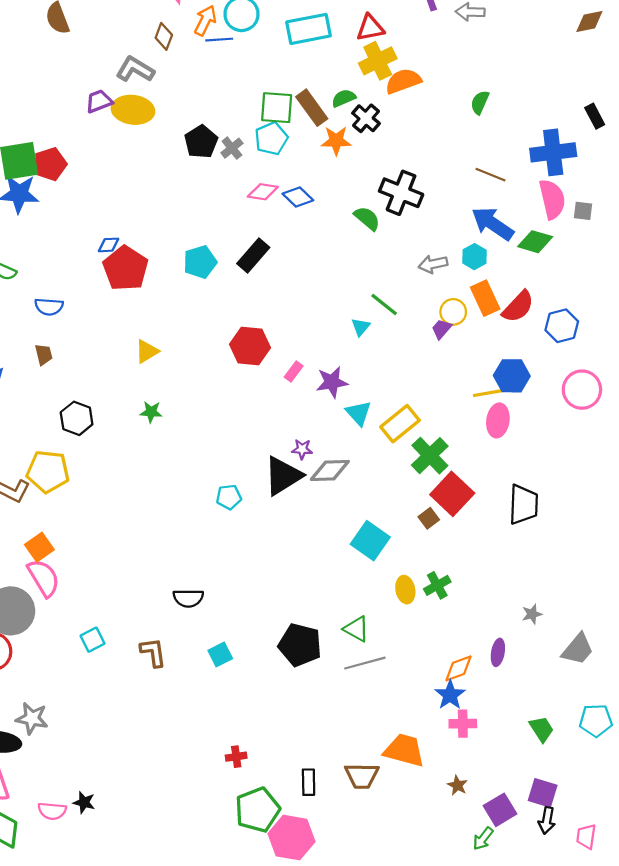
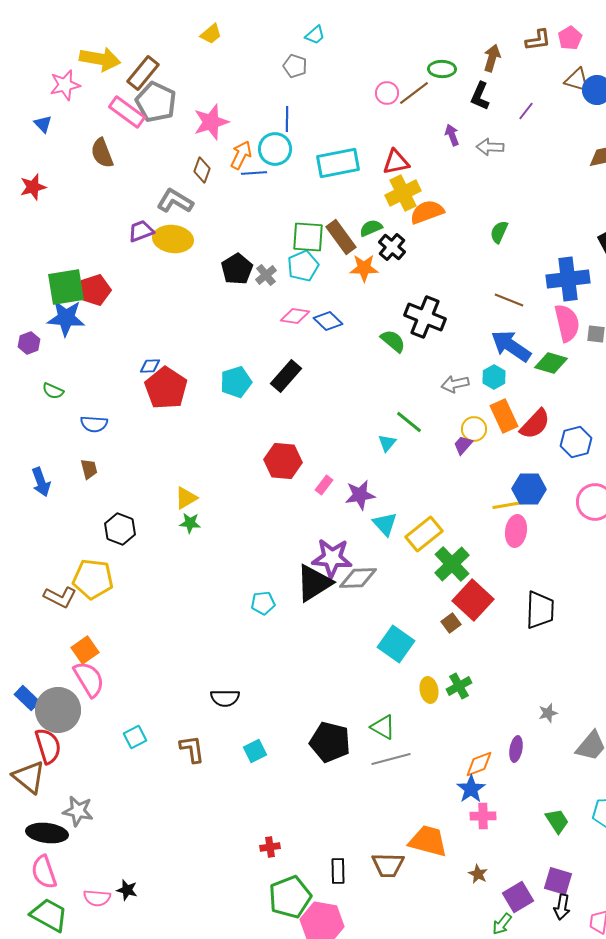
yellow triangle: (147, 351) -> (186, 498), moved
purple star: (302, 449) -> (332, 558), size x2.0

